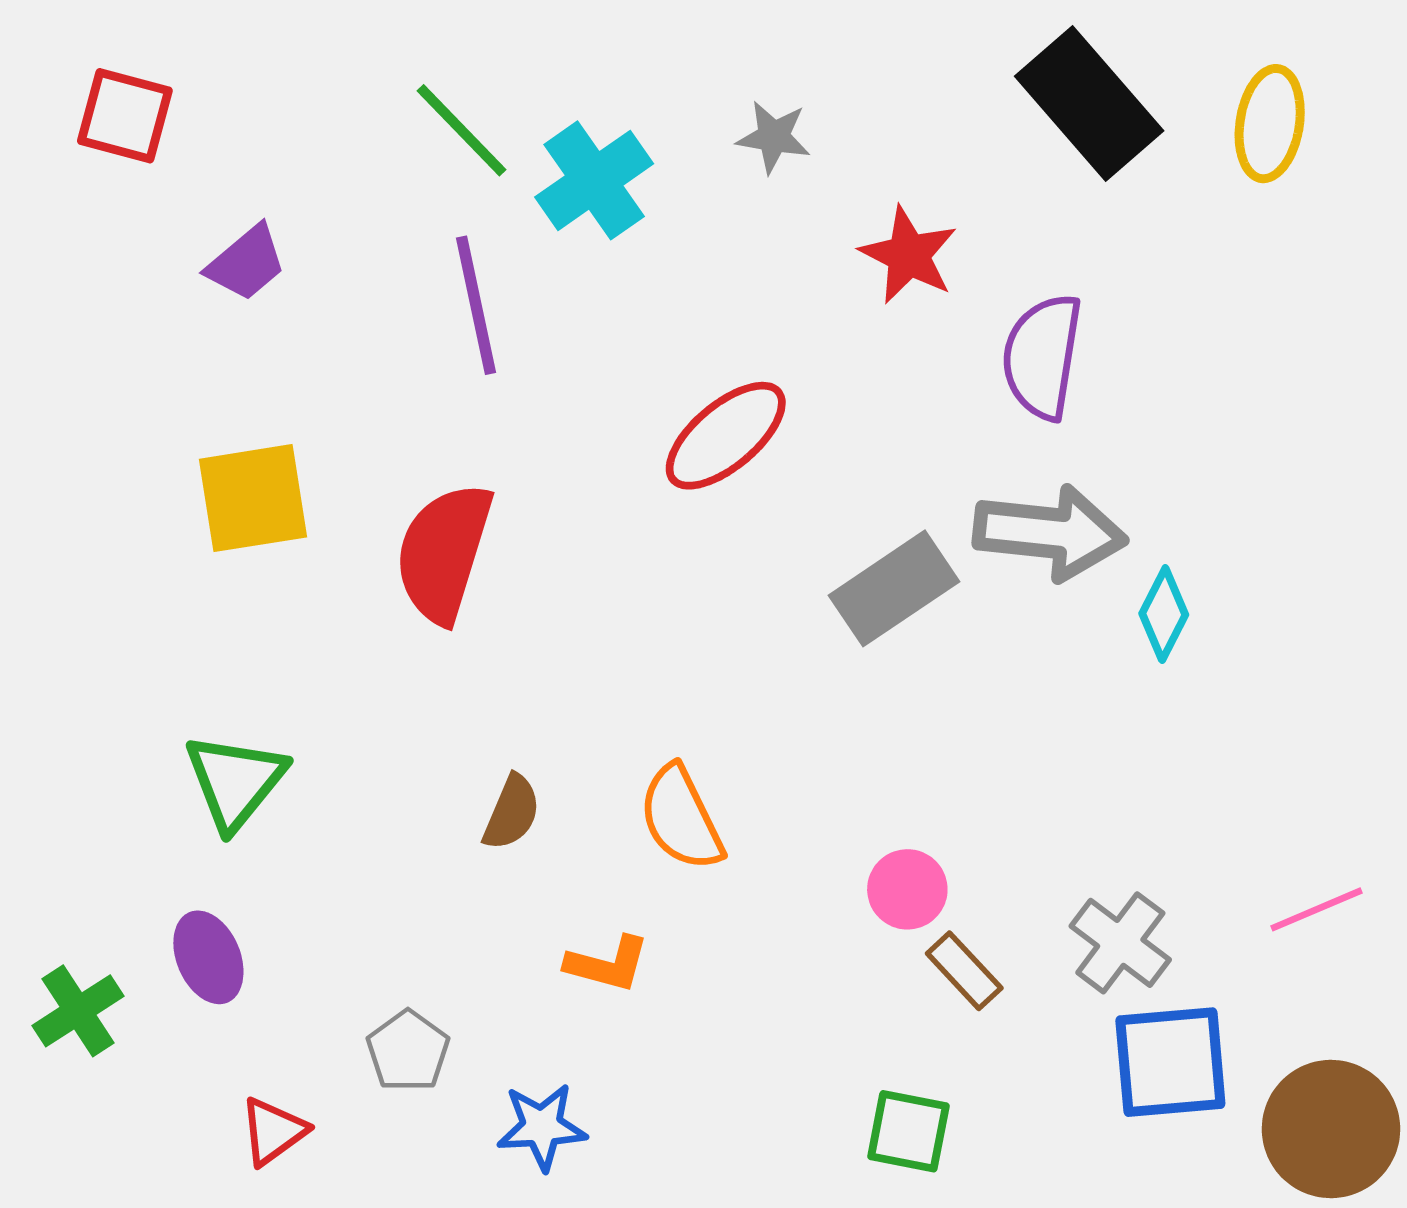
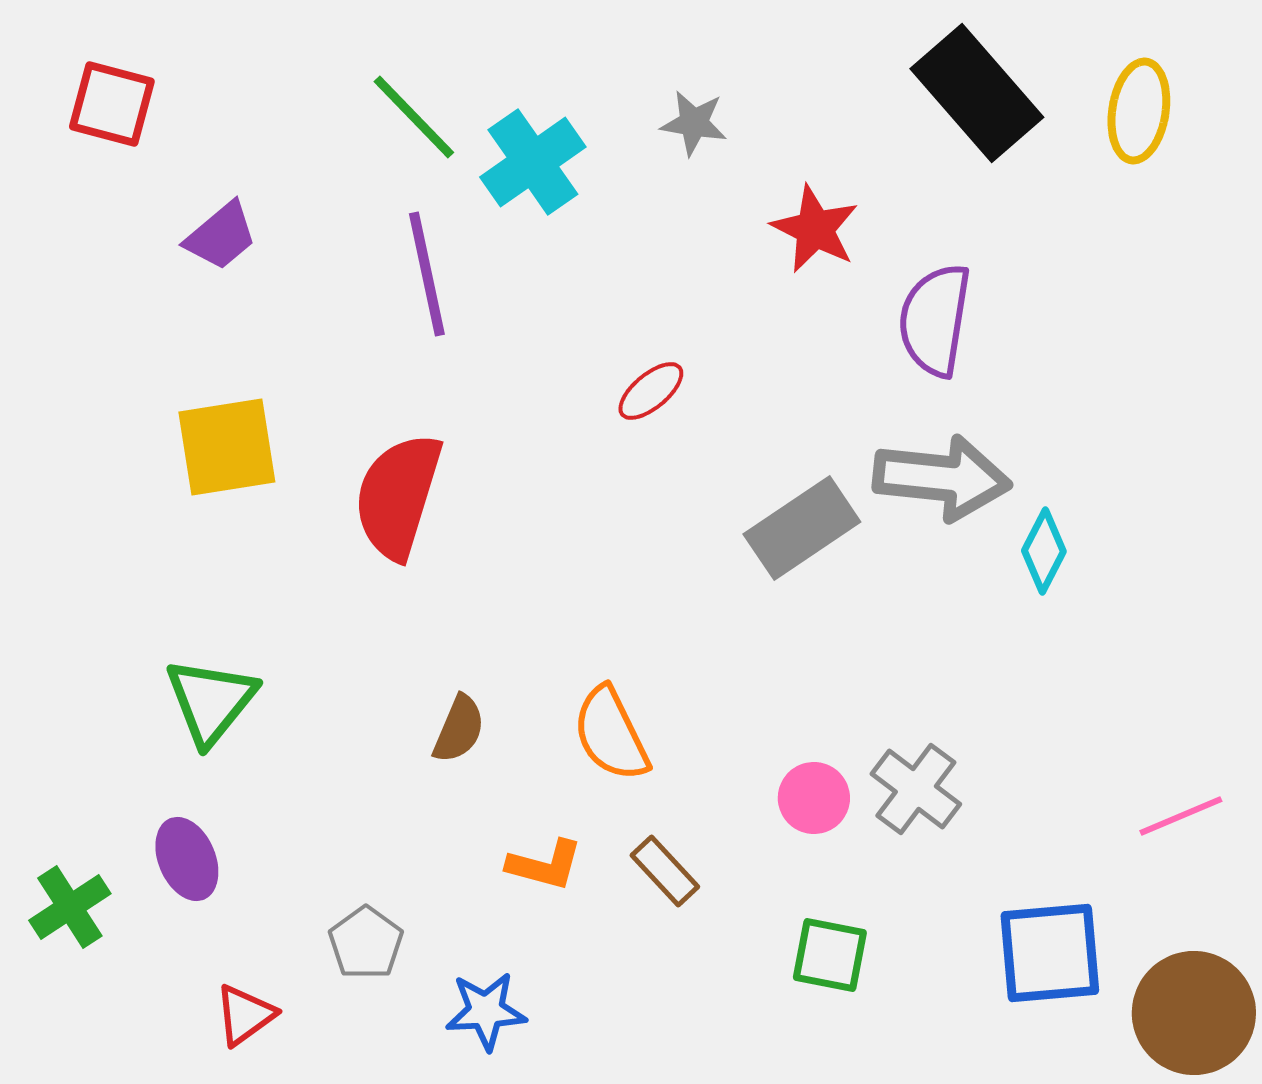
red ellipse: (726, 436) -> (651, 391), size x0.6
gray cross: (1120, 943) -> (916, 789), moved
brown rectangle: (964, 971) -> (665, 871), moved
green square: (908, 1131) -> (830, 955), moved

